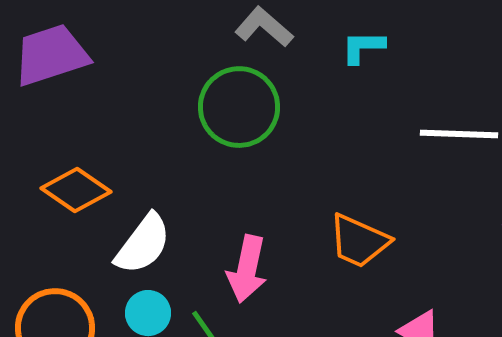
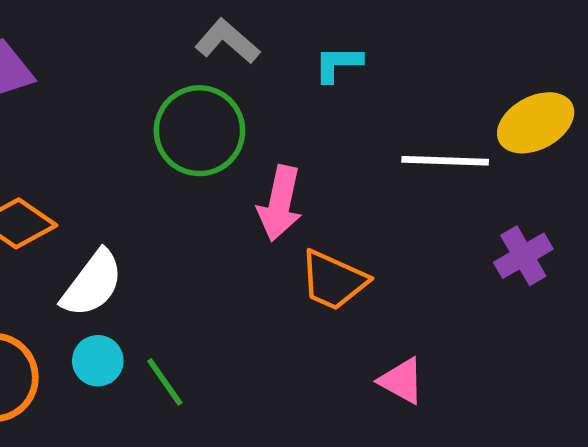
pink arrow: (247, 269) -> (280, 203), moved

